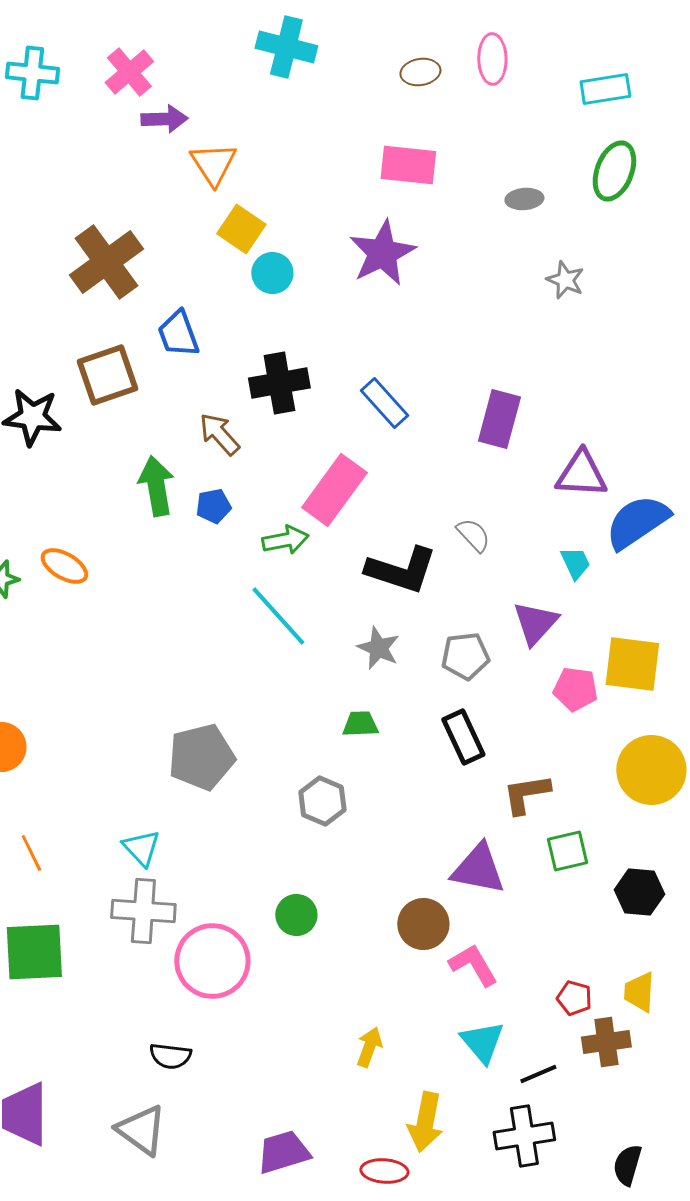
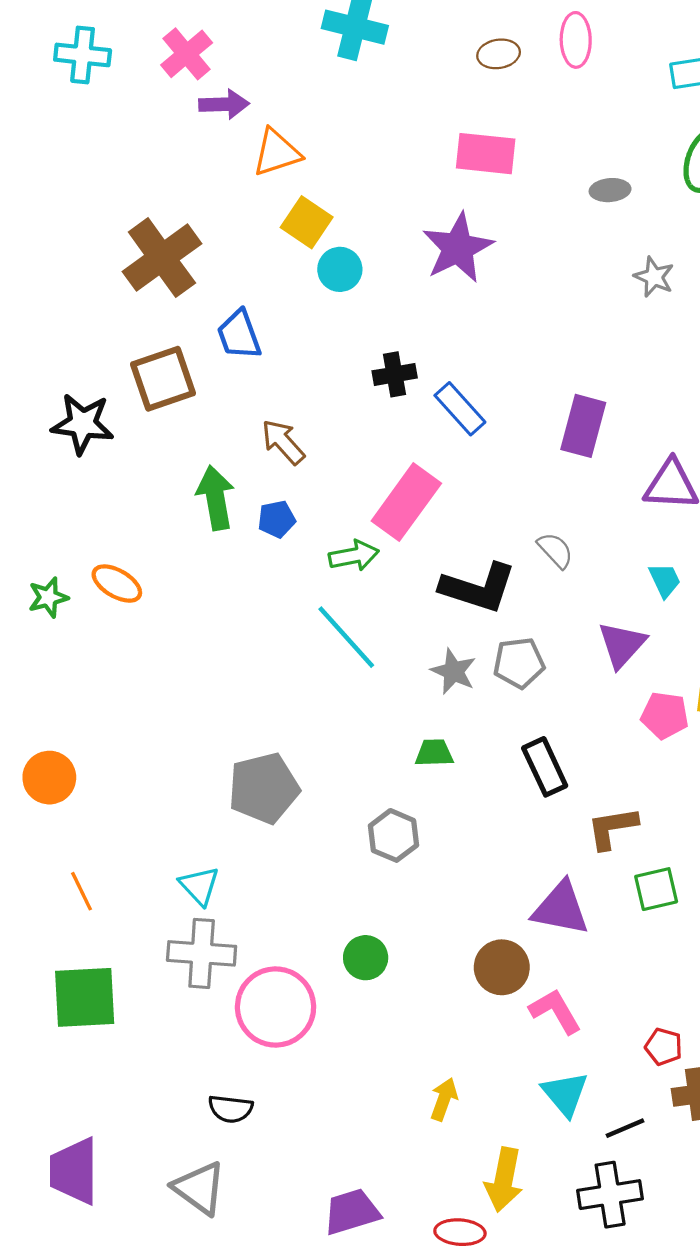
orange triangle: (213, 164) -> (277, 153), turned 45
black cross: (279, 383) -> (395, 374), moved, size x0.7
gray pentagon: (465, 656) -> (519, 663), moved

